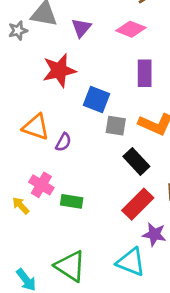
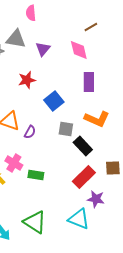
pink diamond: (131, 29) -> (79, 50), turned 55
red star: (59, 70) -> (27, 80), size x0.7
blue square: (96, 99) -> (54, 101), turned 30
gray square: (116, 126) -> (66, 129), moved

